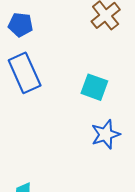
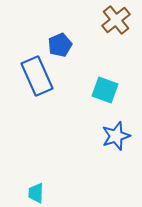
blue pentagon: (20, 25) -> (60, 45), moved, turned -30

